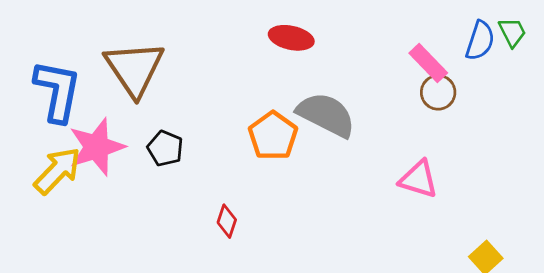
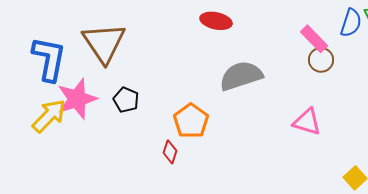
gray semicircle: (326, 115) -> (241, 76), turned -45
orange pentagon: (273, 136) -> (191, 121), moved

